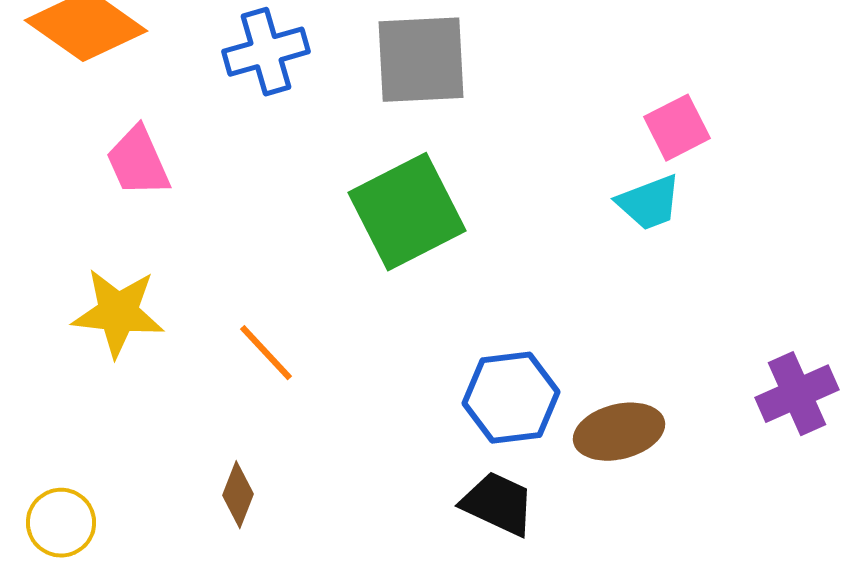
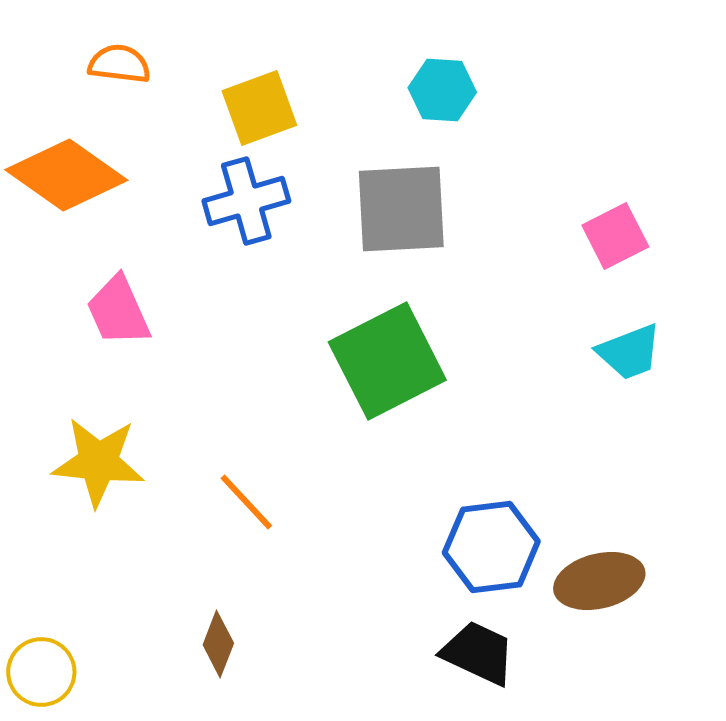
pink square: (677, 128) -> (615, 236), moved

